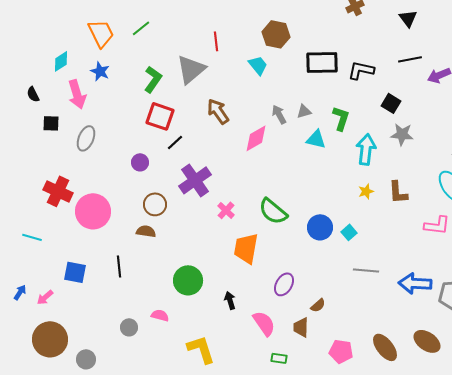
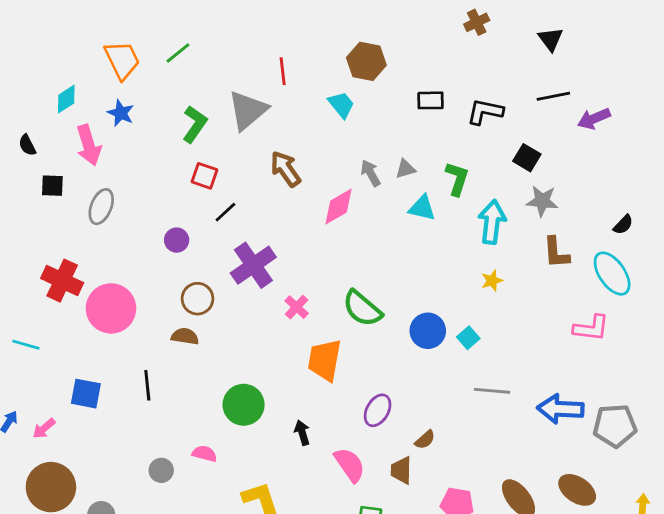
black rectangle: (322, 62) -> (431, 100), size x0.6
red square: (160, 116) -> (204, 176), size x0.7
brown L-shape: (398, 192) -> (556, 253), moved

